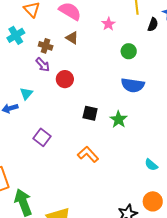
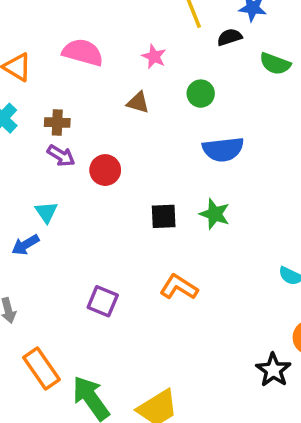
black semicircle: (153, 25) -> (230, 37), turned -112
brown triangle: (72, 38) -> (138, 103), moved
purple square: (42, 137) -> (103, 301), moved

